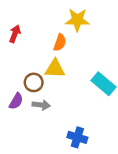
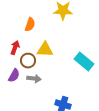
red arrow: (15, 34) -> (15, 48), moved
orange semicircle: (60, 42) -> (30, 25), moved

